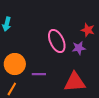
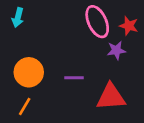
pink ellipse: (57, 41) -> (97, 22), moved
purple line: (39, 74) -> (74, 78), moved

